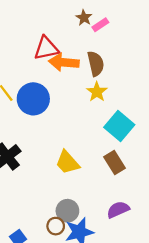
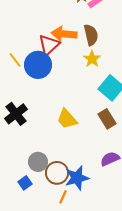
red triangle: (46, 48) -> (49, 45), moved, turned -30
gray circle: (67, 211) -> (38, 162), moved
brown circle: (56, 226) -> (57, 173), size x1.5

